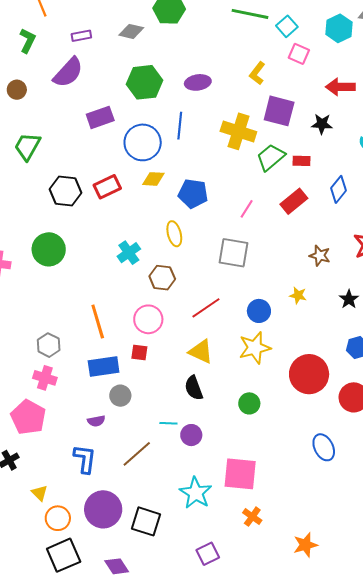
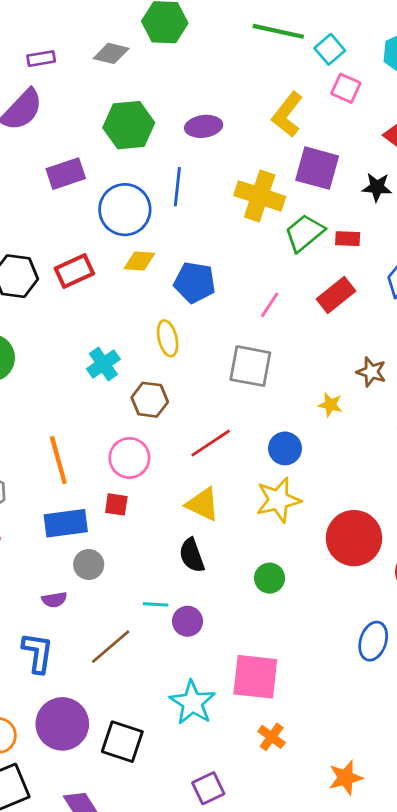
yellow L-shape: (257, 73) -> (287, 115), size x1.4
yellow star: (298, 295) -> (330, 405), moved
blue ellipse: (324, 447) -> (373, 641), turned 44

